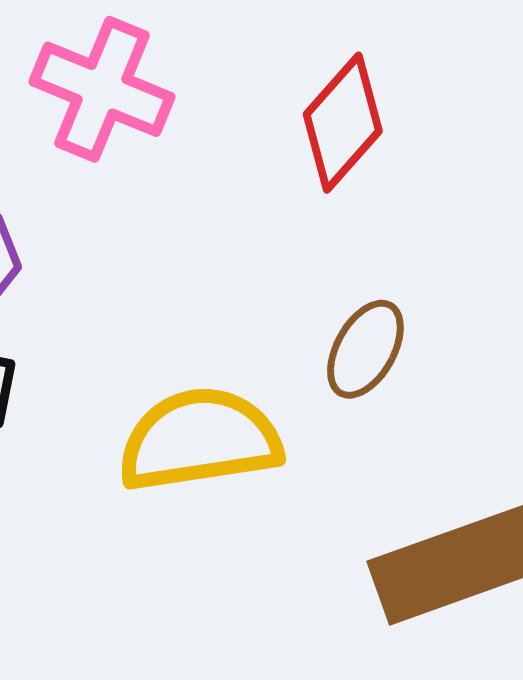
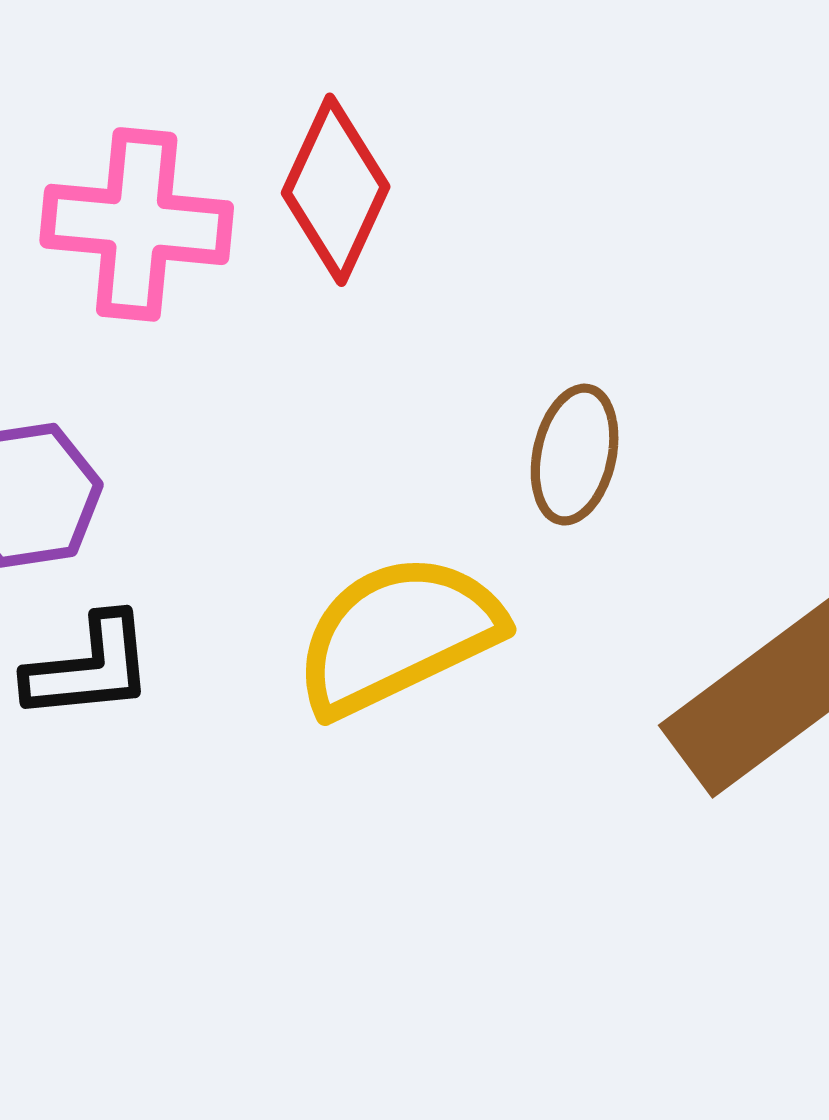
red diamond: (343, 123) -> (336, 190), moved

